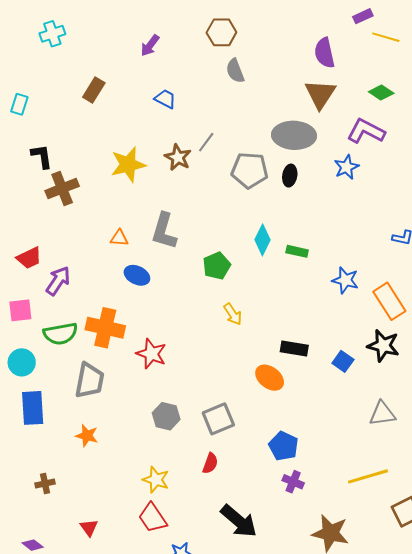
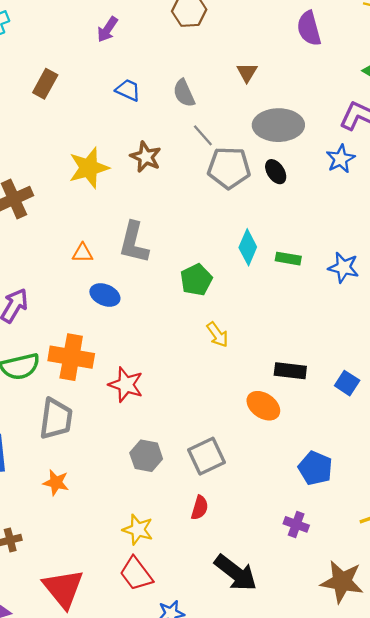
gray semicircle: (235, 71) -> (184, 93), moved
brown triangle: (320, 94) -> (247, 72), moved, size x0.6
gray line: (206, 142) -> (203, 135), moved, turned -75
black ellipse: (290, 176) -> (276, 172), turned -40
blue star: (345, 280) -> (343, 267), moved
blue pentagon: (284, 446) -> (315, 468), moved
red triangle: (89, 528) -> (63, 588), size x2.0

